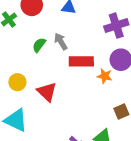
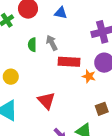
green semicircle: (39, 45) -> (32, 45), turned -40
red triangle: (47, 92) -> (46, 101), moved

